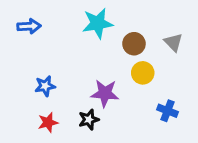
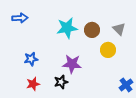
cyan star: (98, 23) -> (67, 28), moved
yellow circle: (143, 73) -> (108, 50), moved
blue cross: (168, 111) -> (126, 85), moved, turned 32

